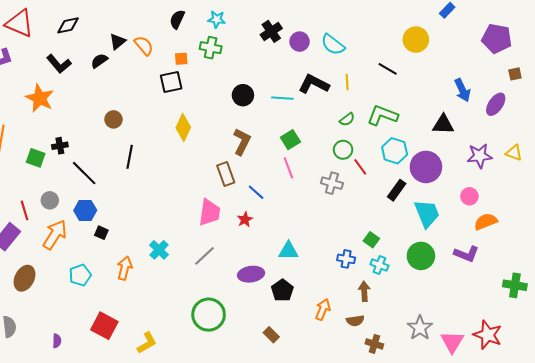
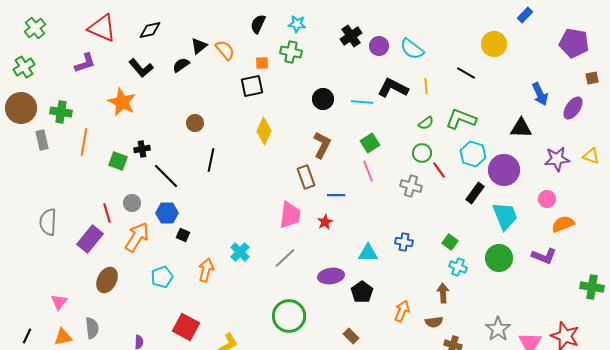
blue line: (256, 192) -> (336, 195), turned -42
blue cross: (346, 259) -> (404, 242), moved

